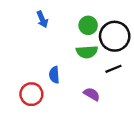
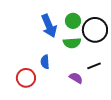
blue arrow: (42, 19) -> (49, 26), moved, size x1.6
black line: (113, 69) -> (94, 66), moved

